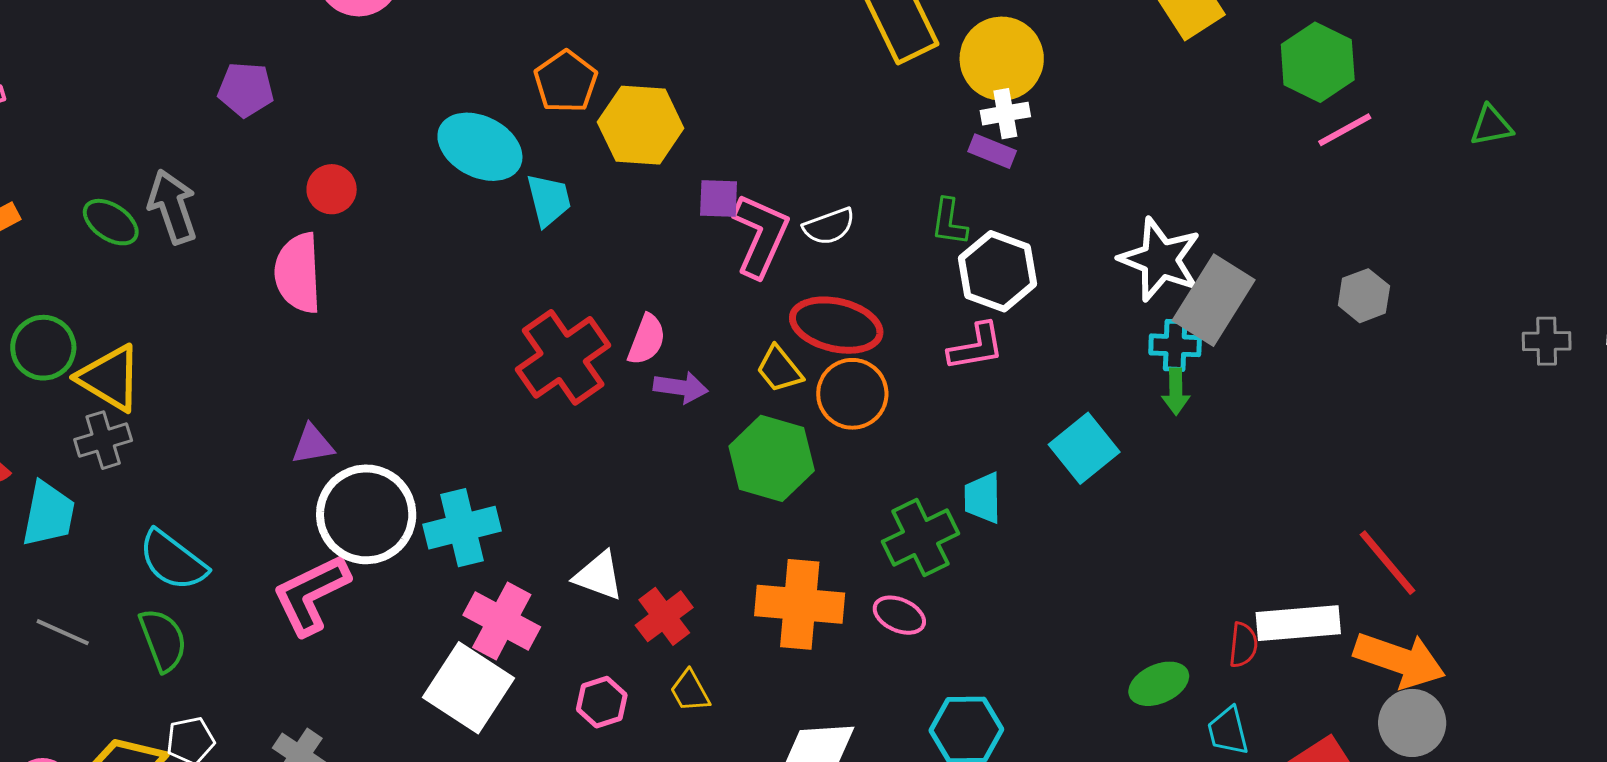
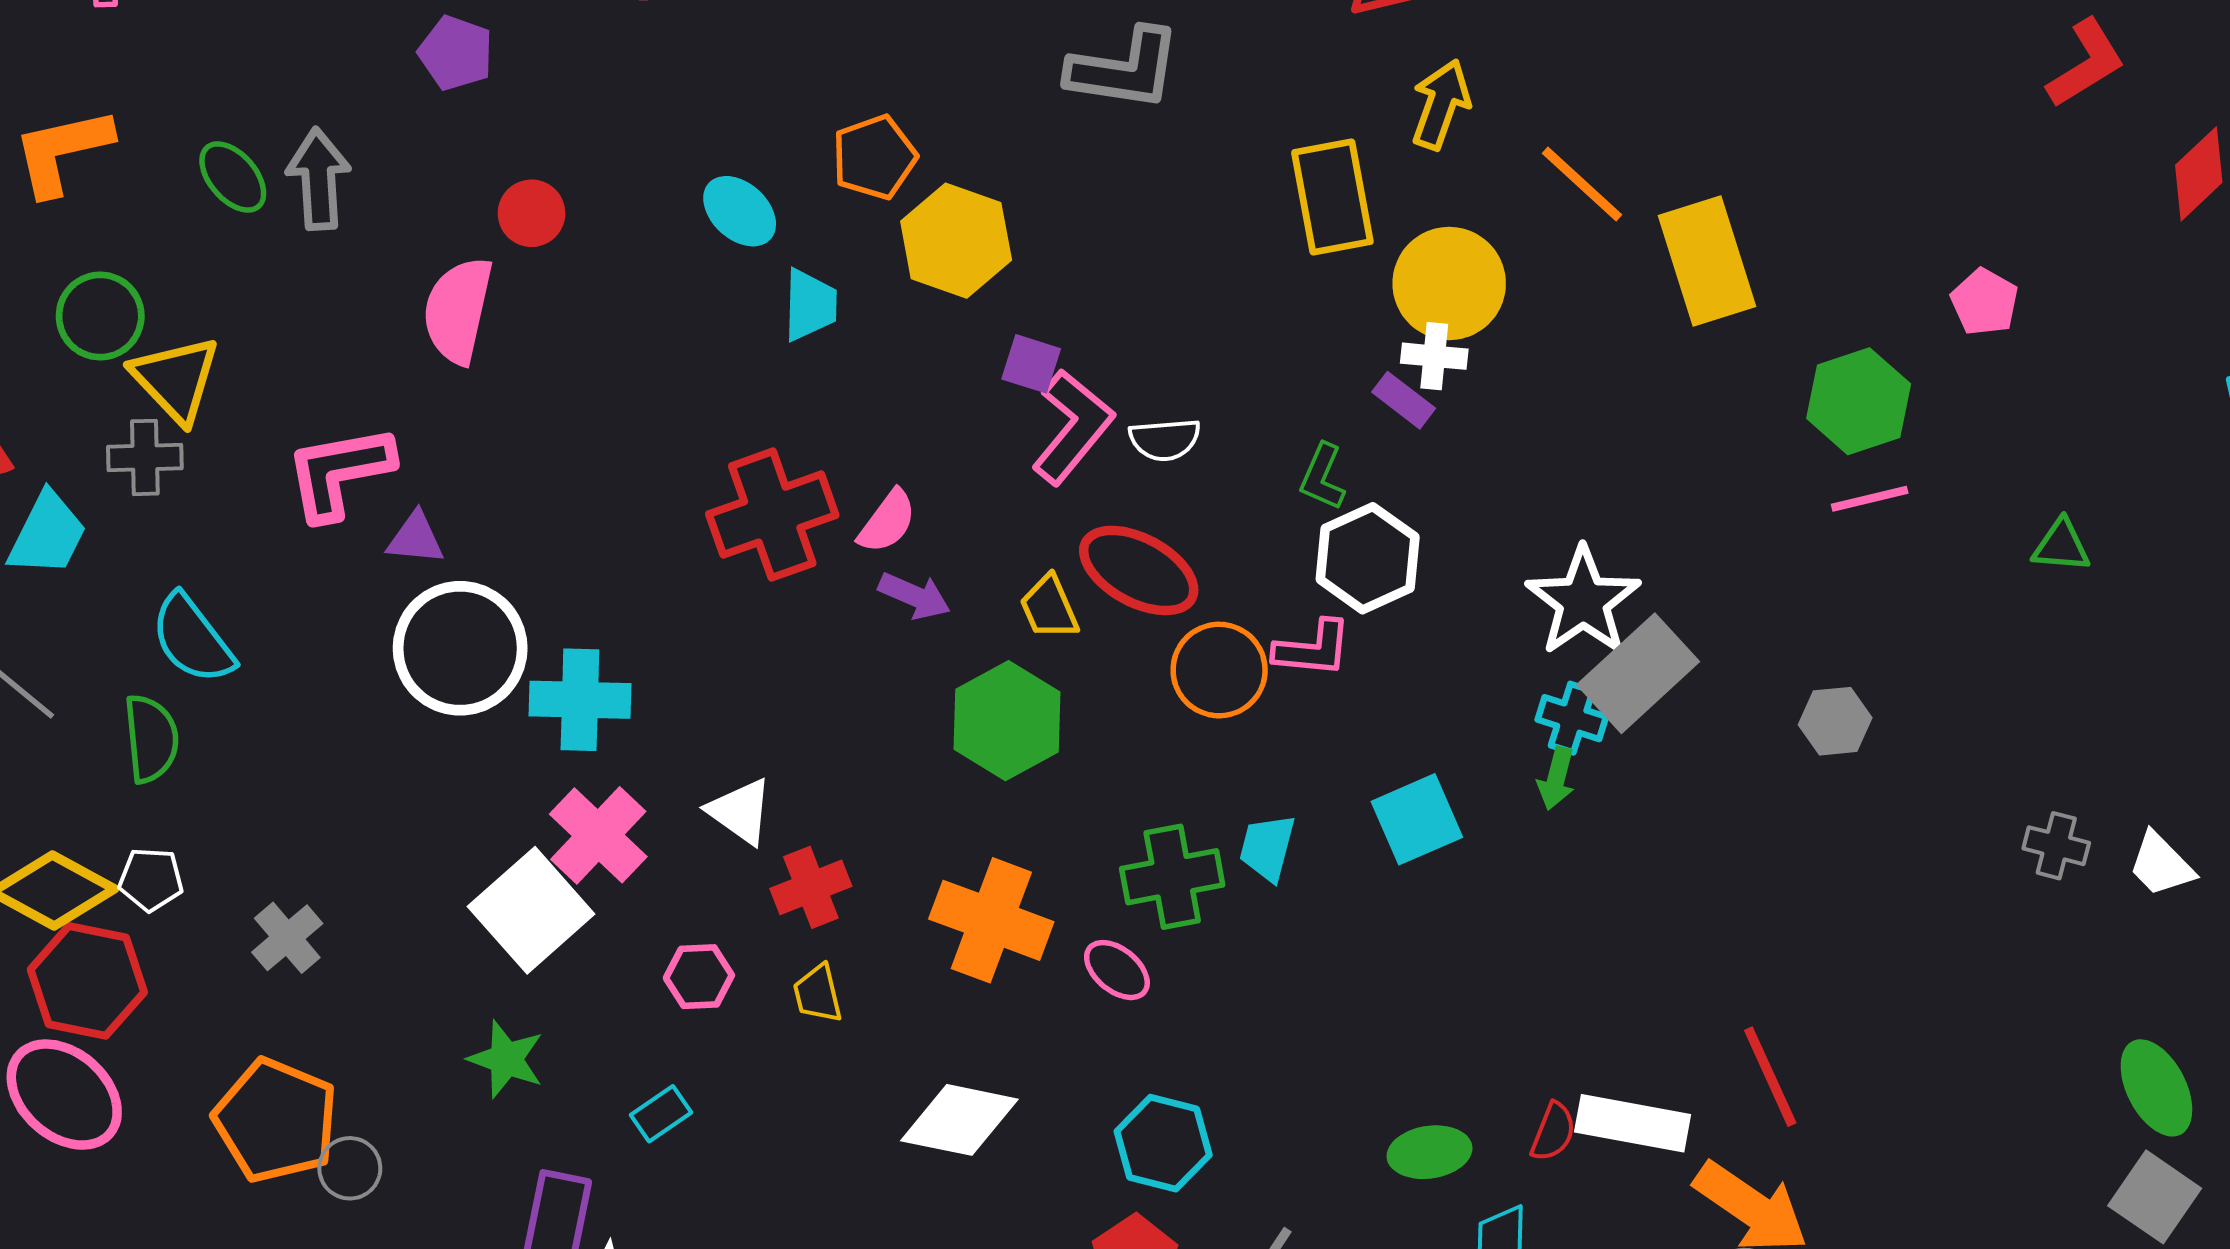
cyan ellipse: (480, 147) -> (740, 211), size x0.7
orange circle: (852, 394) -> (1219, 670), moved
pink L-shape: (311, 594) -> (339, 472), moved

